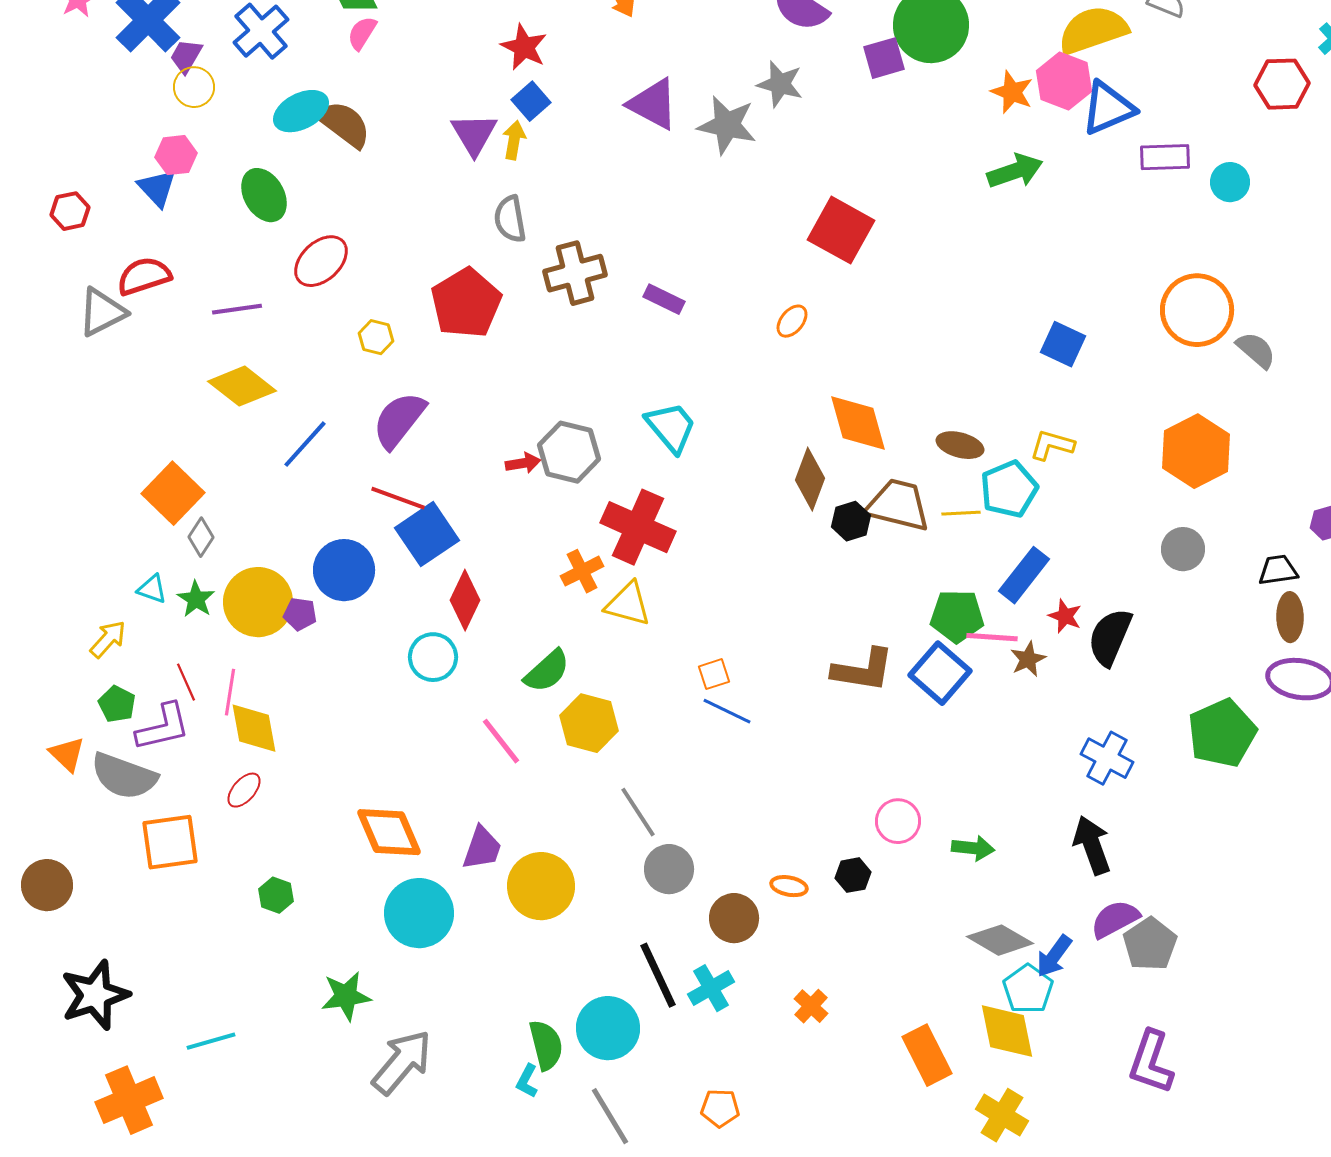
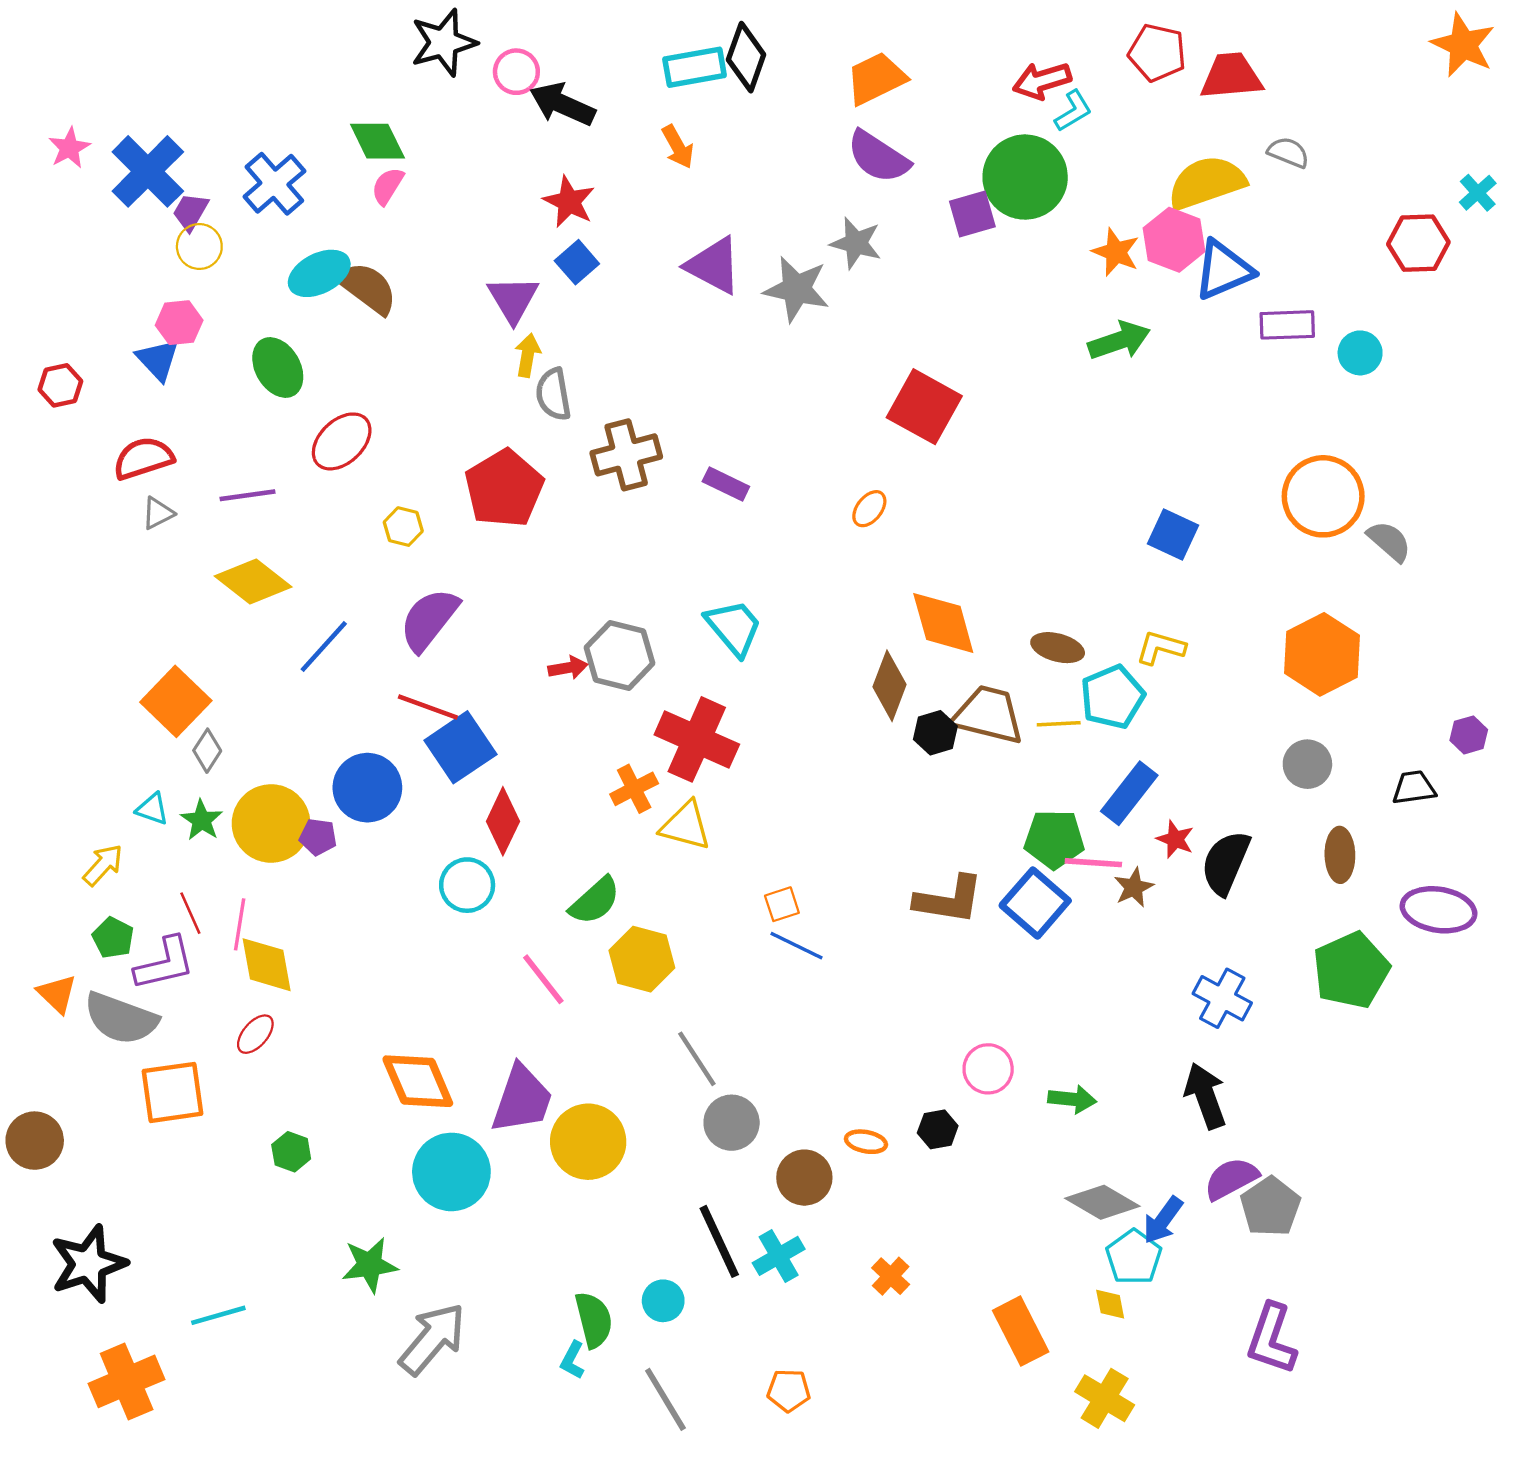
yellow arrow: (514, 140) -> (528, 355), moved
gray triangle: (102, 312) -> (158, 513), moved, size x0.6
brown ellipse: (1290, 617) -> (1340, 855), moved
purple trapezoid: (482, 848) -> (522, 1099), size x1.4
cyan circle: (608, 1028) -> (663, 1301), size x0.6
yellow diamond: (1007, 1031) -> (1110, 1304), size x0.5

